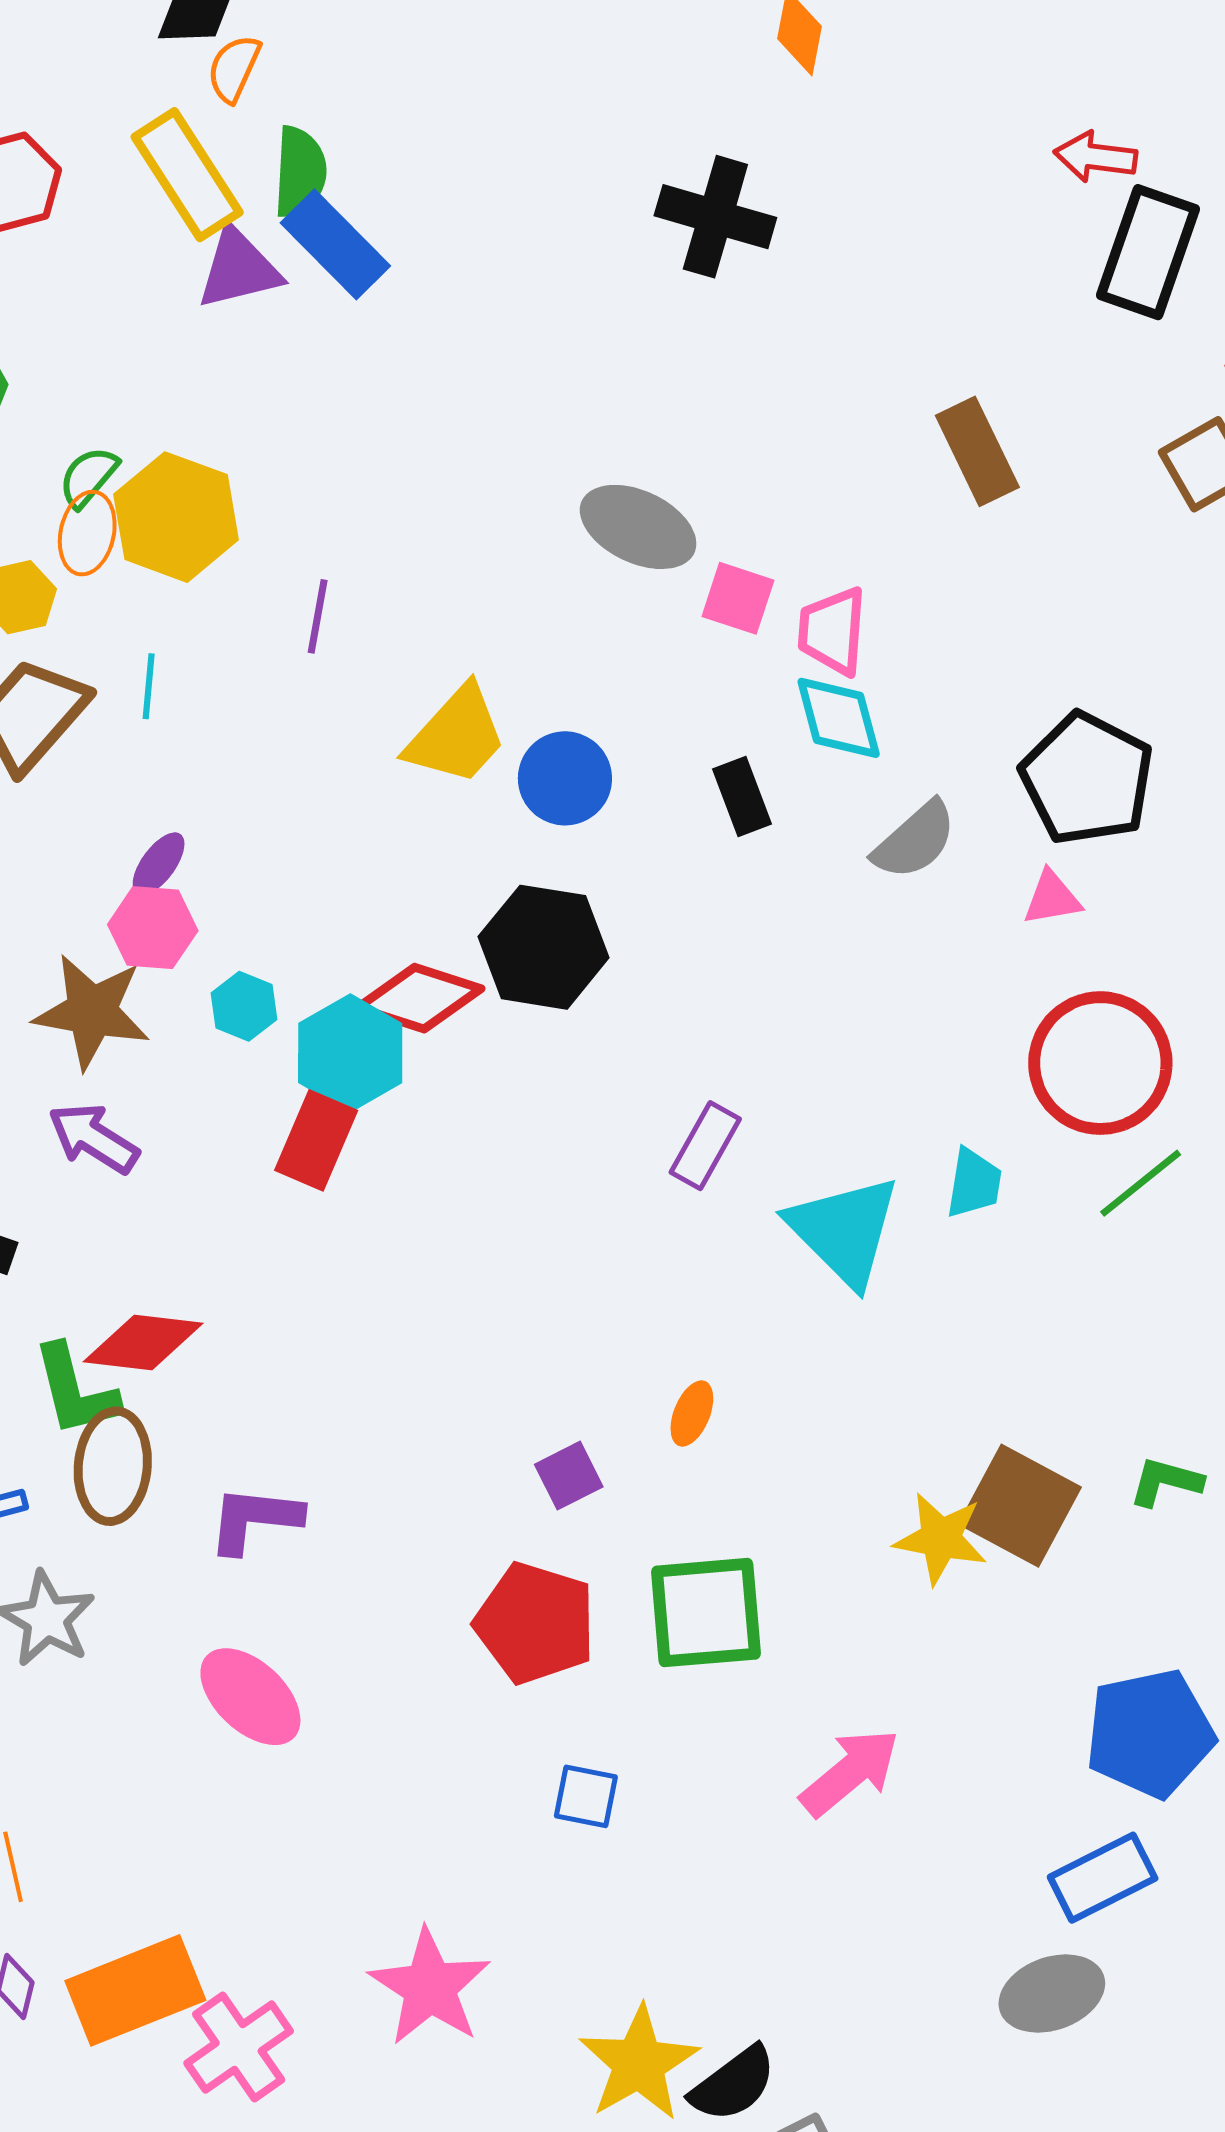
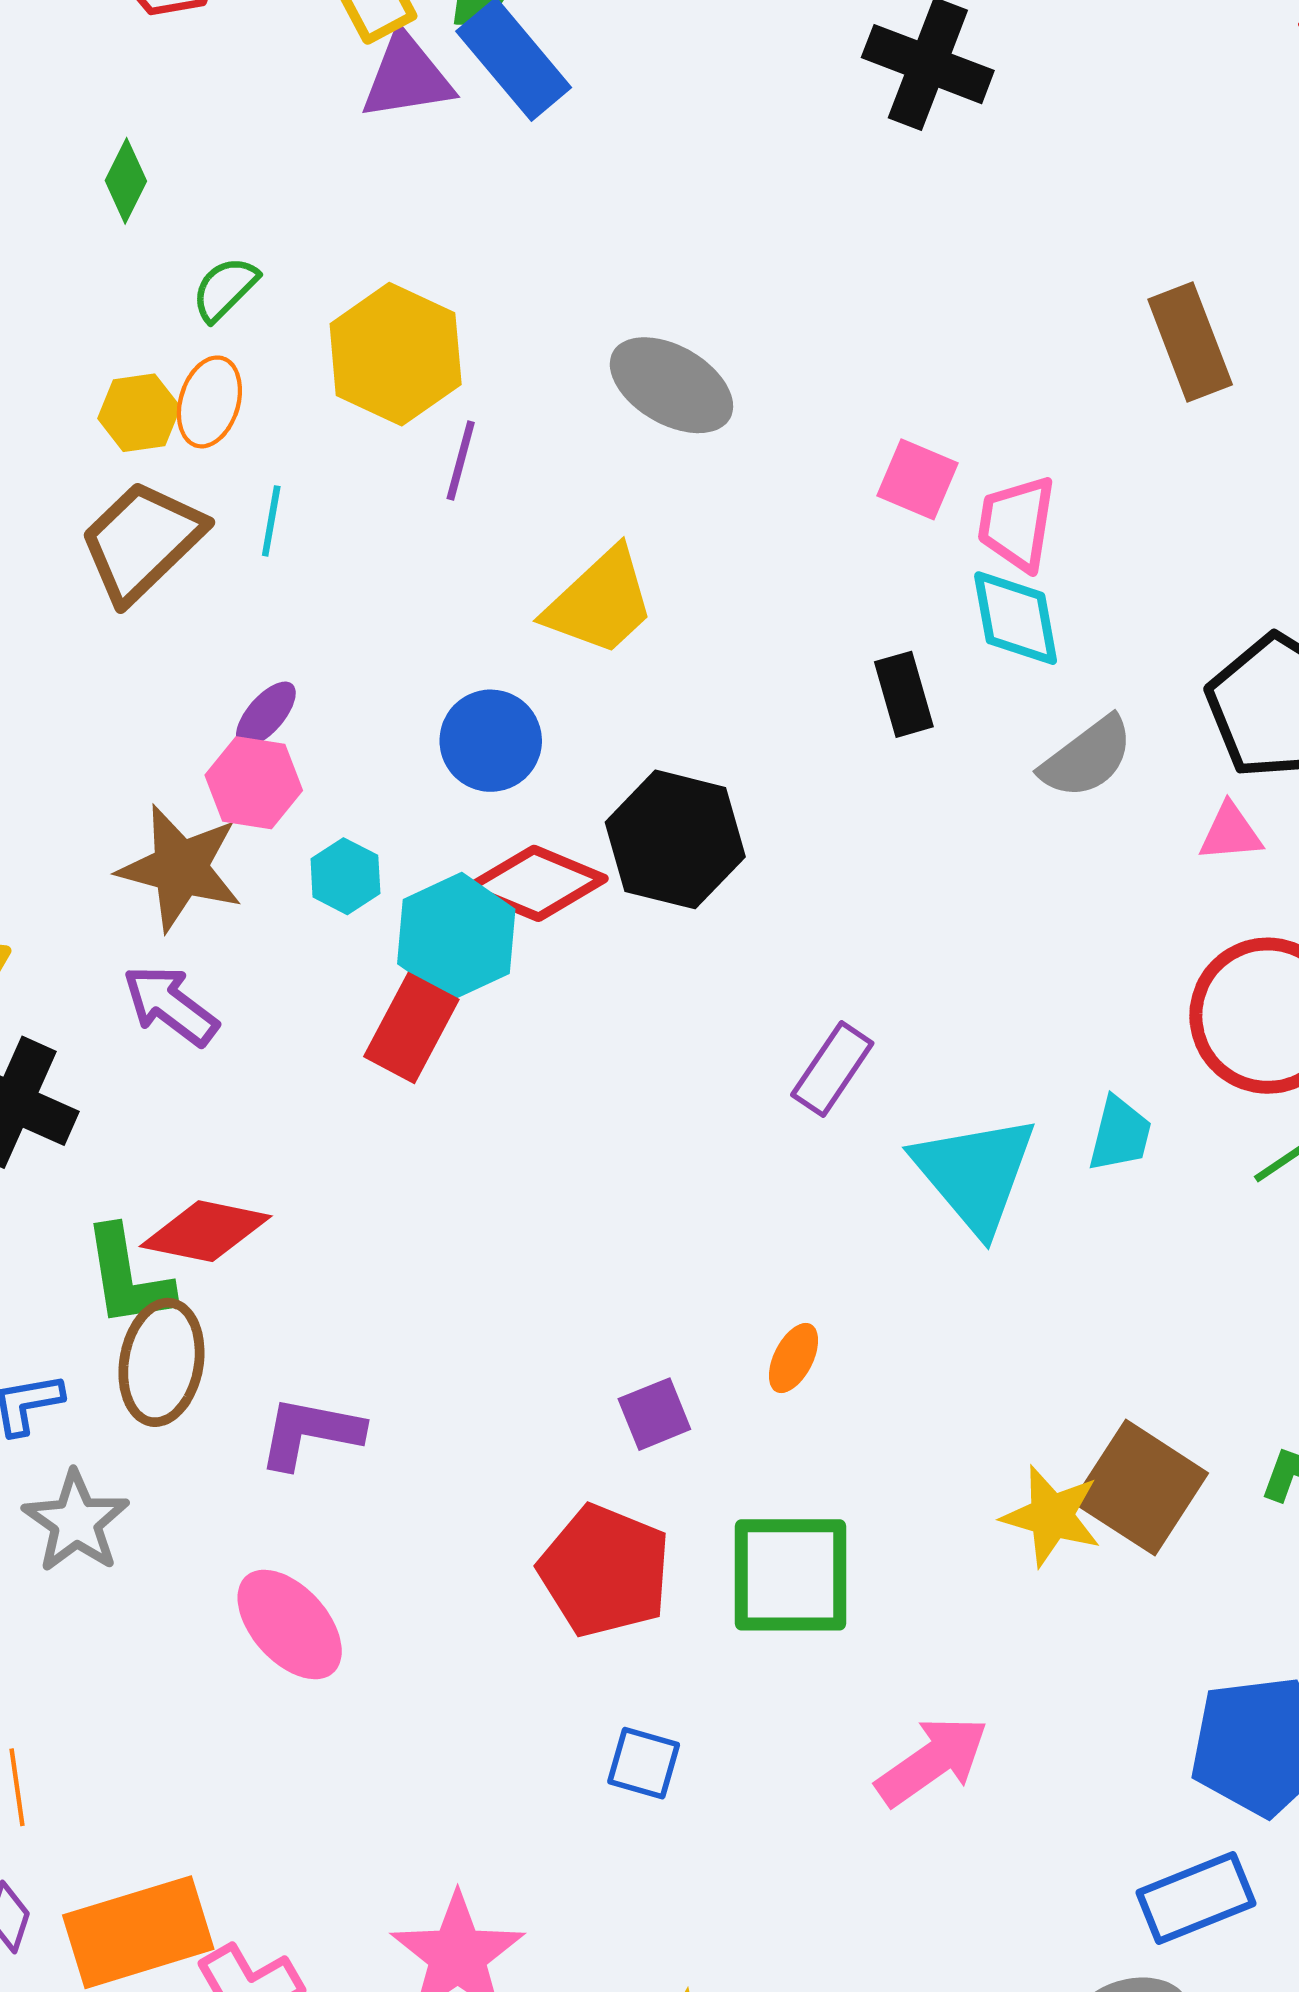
yellow hexagon: (176, 517) -> (396, 354), moved
gray ellipse: (638, 527) -> (671, 385), moved
orange ellipse: (87, 533) -> (209, 402), moved
blue circle: (565, 778) -> (491, 741), moved

